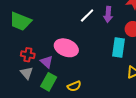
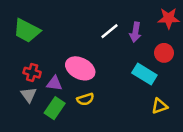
cyan rectangle: (119, 48) -> (144, 74), turned -72
purple triangle: (47, 62) -> (54, 83), turned -40
yellow semicircle: (74, 86) -> (85, 99), moved

